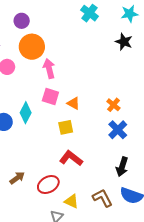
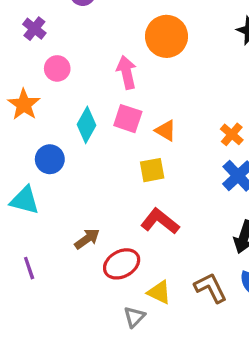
orange circle: (32, 47) -> (167, 36), moved
cyan diamond: (26, 113) -> (86, 125), moved
brown arrow: (17, 178) -> (87, 239), moved

